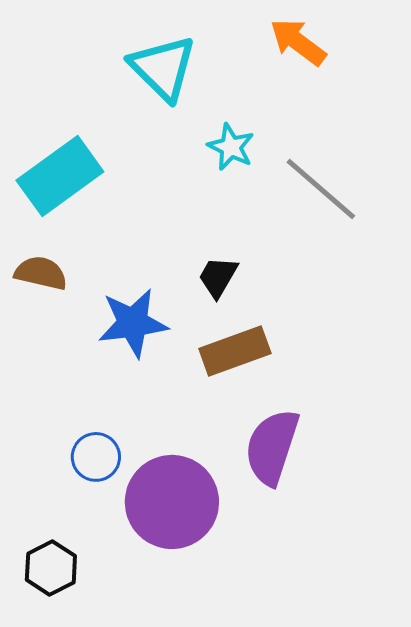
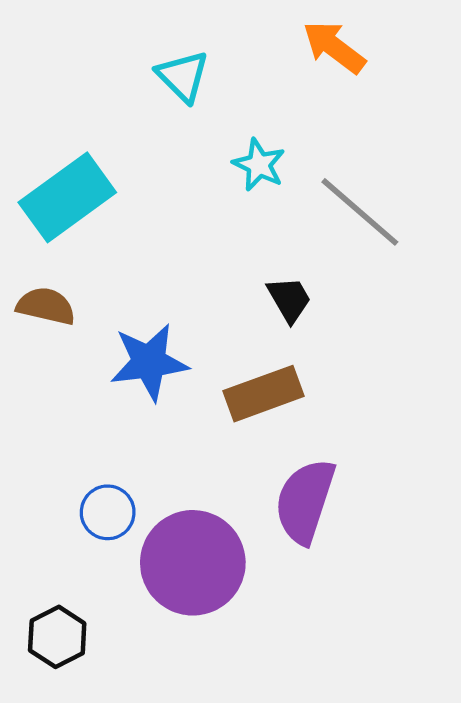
cyan triangle: (163, 68) -> (183, 76), size x0.7
black trapezoid: (218, 277) -> (289, 299), moved, turned 120

